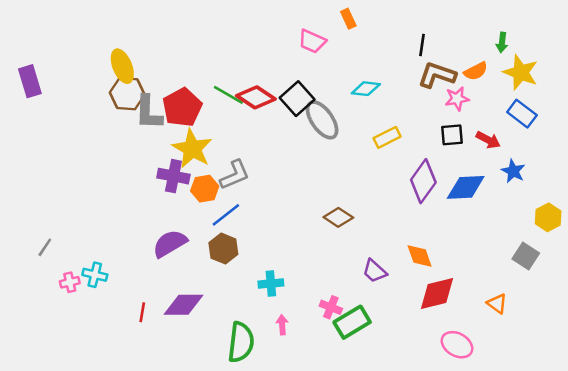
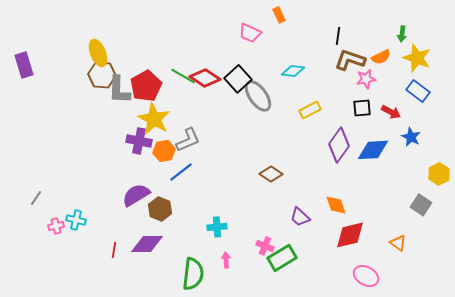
brown hexagon: (223, 249) -> (160, 209), moved

